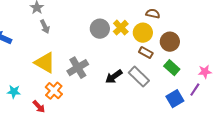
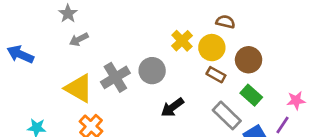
gray arrow: (45, 27) -> (79, 39), turned 88
gray circle: (100, 29) -> (152, 71), moved
gray cross: (78, 68) -> (115, 77), moved
gray rectangle: (139, 77) -> (227, 115), moved

